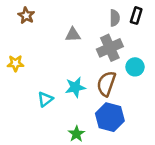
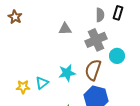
brown star: (26, 16) -> (15, 17), moved
yellow star: (15, 63) -> (23, 87), moved

